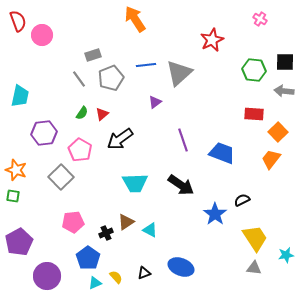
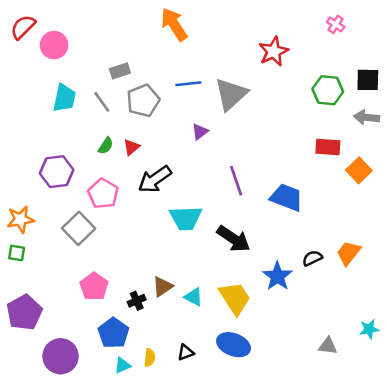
red semicircle: (18, 21) -> (23, 27), turned -115
cyan trapezoid: (20, 96) -> (64, 98), moved
orange trapezoid: (271, 159) -> (348, 253), moved
orange star: (16, 170) -> (20, 219), turned -30
cyan trapezoid: (135, 183) -> (186, 218), moved
pink pentagon: (73, 222) -> (94, 287), turned -30
yellow trapezoid: (255, 238) -> (235, 298), moved
yellow semicircle: (116, 277) -> (150, 358), turned 48

